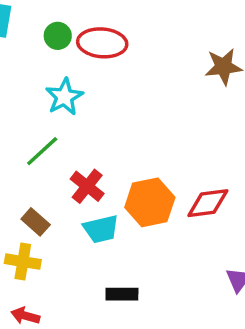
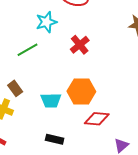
red cross: (87, 186) -> (80, 45), moved
red diamond: (208, 203) -> (97, 119), moved

